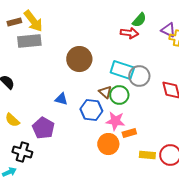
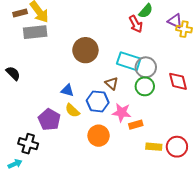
red arrow: (129, 33) -> (136, 24), turned 54
green circle: (119, 95) -> (145, 86), moved
yellow semicircle: (12, 120) -> (72, 110), moved
orange circle: (108, 144) -> (99, 136), moved

